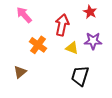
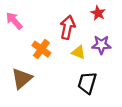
pink arrow: (24, 15) -> (14, 21), moved
brown triangle: (20, 72) -> (22, 79), size x1.5

